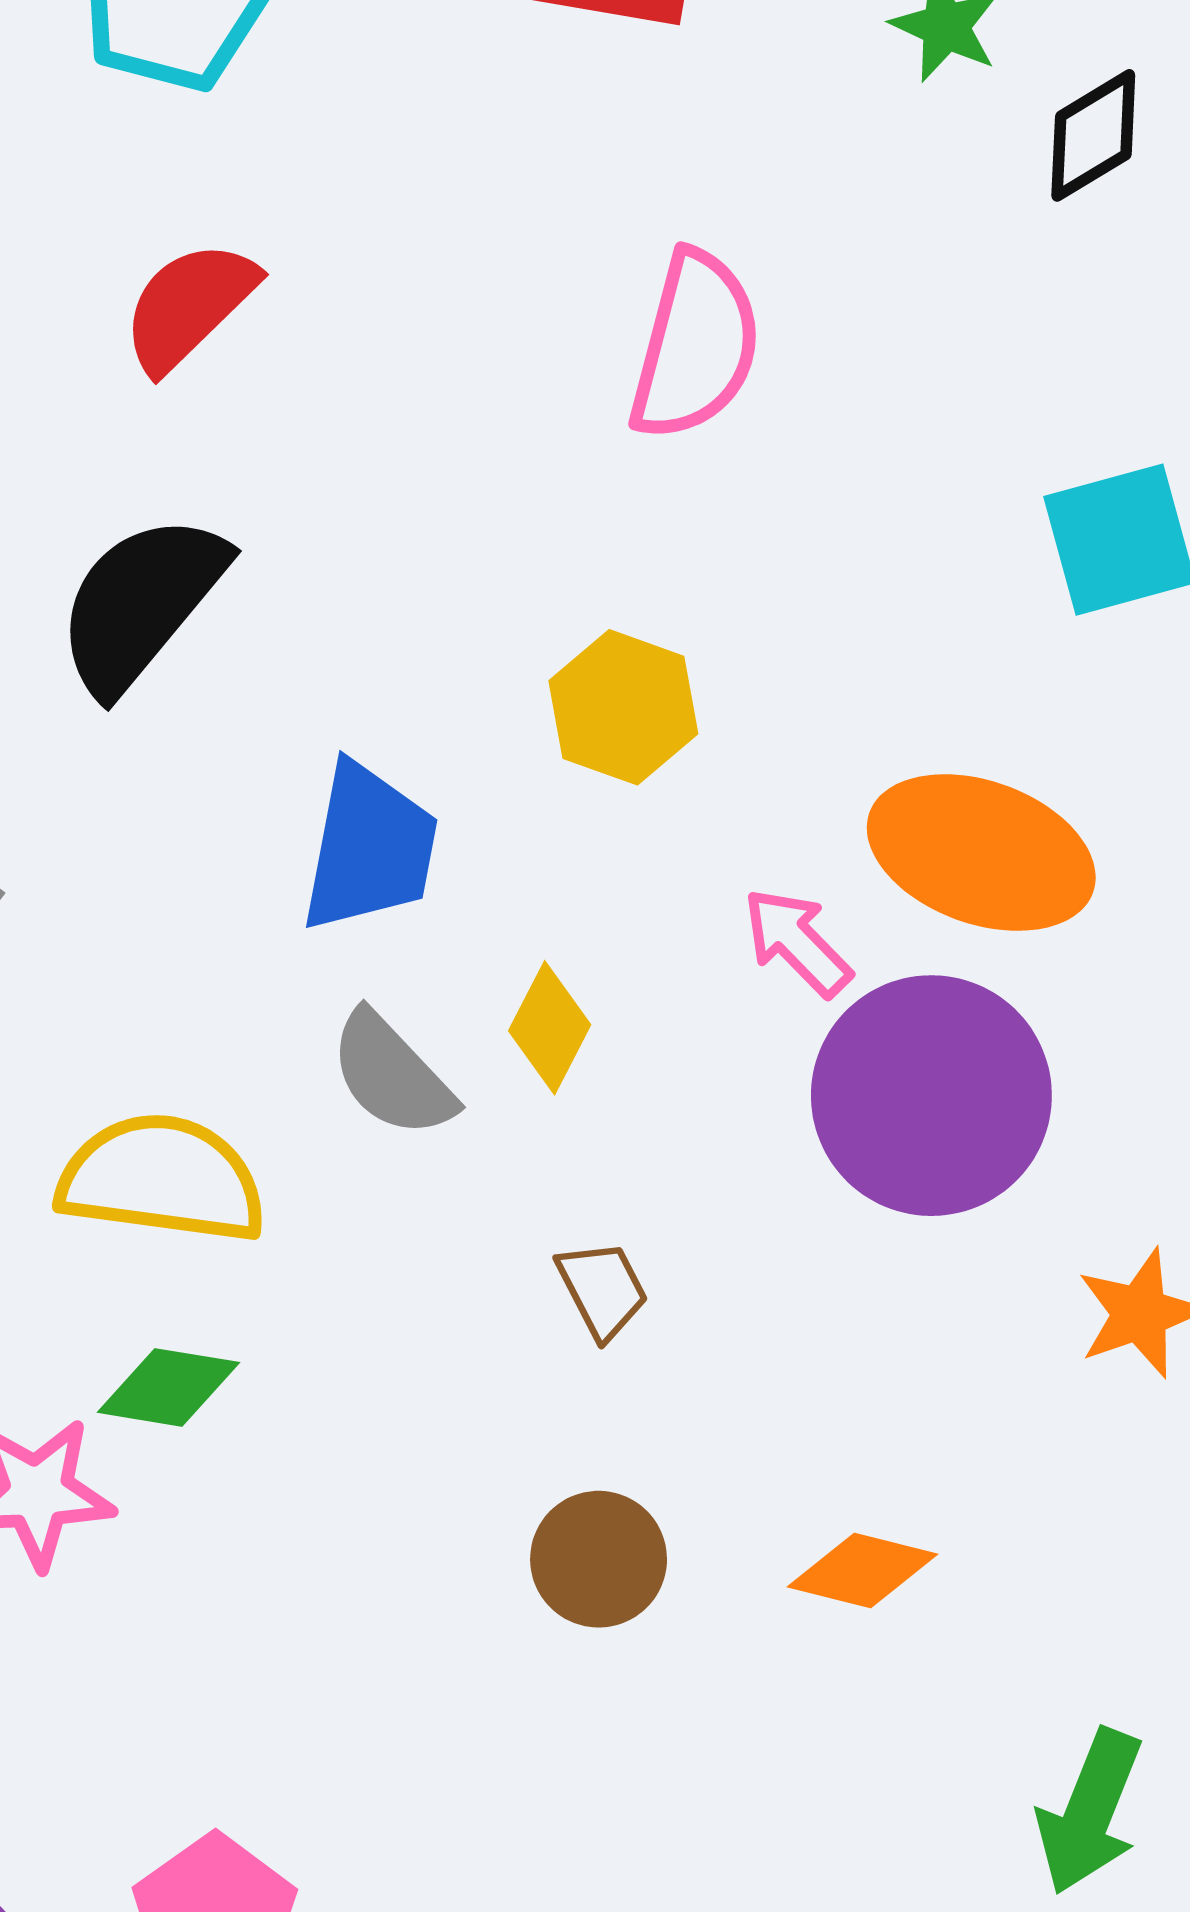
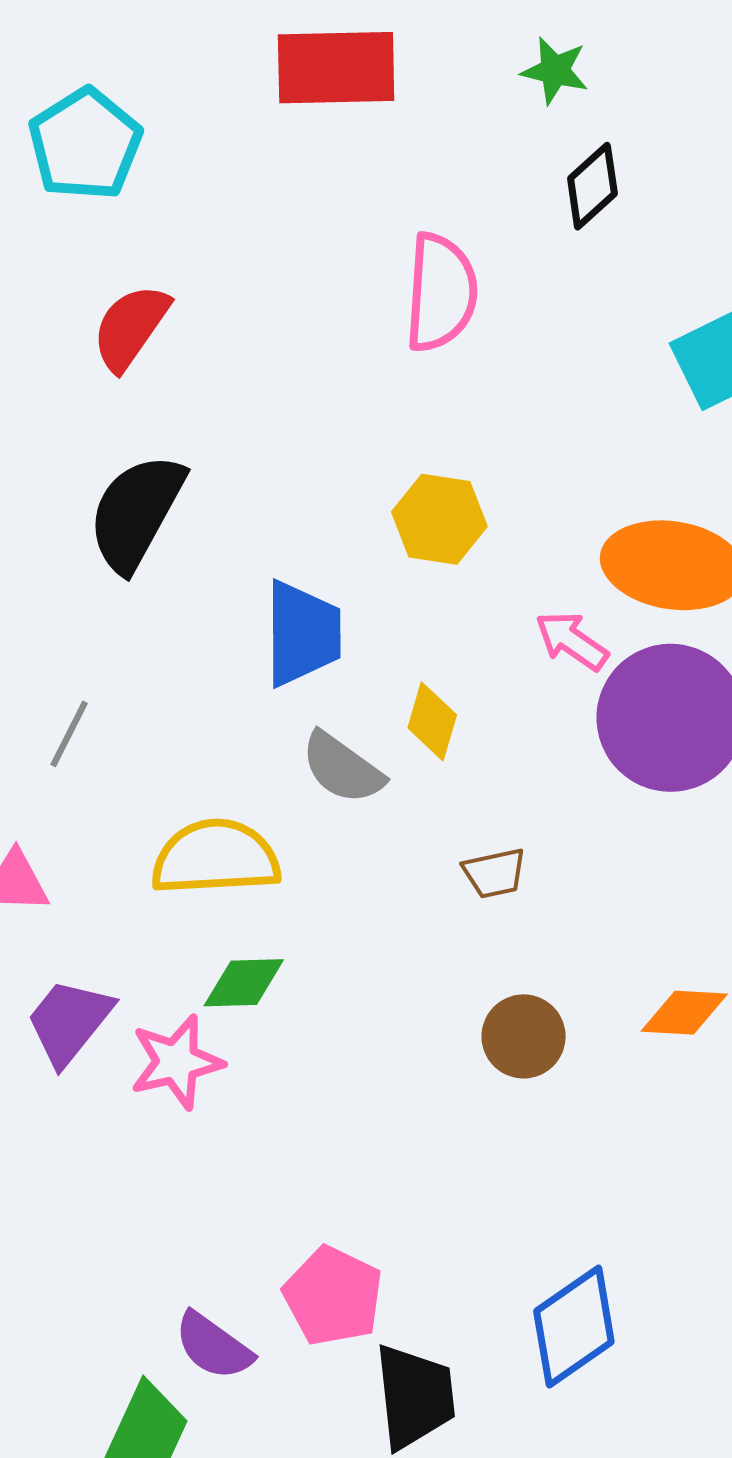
black diamond: (1093, 135) -> (592, 186), moved
brown trapezoid: (602, 1289) -> (494, 873), turned 116

